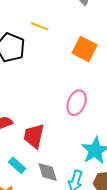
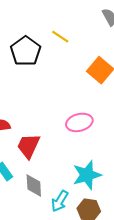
pink ellipse: (77, 103) -> (79, 122), turned 40

